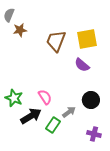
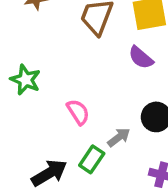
green star: (14, 98) -> (25, 80), moved
black arrow: (31, 116) -> (49, 173), moved

